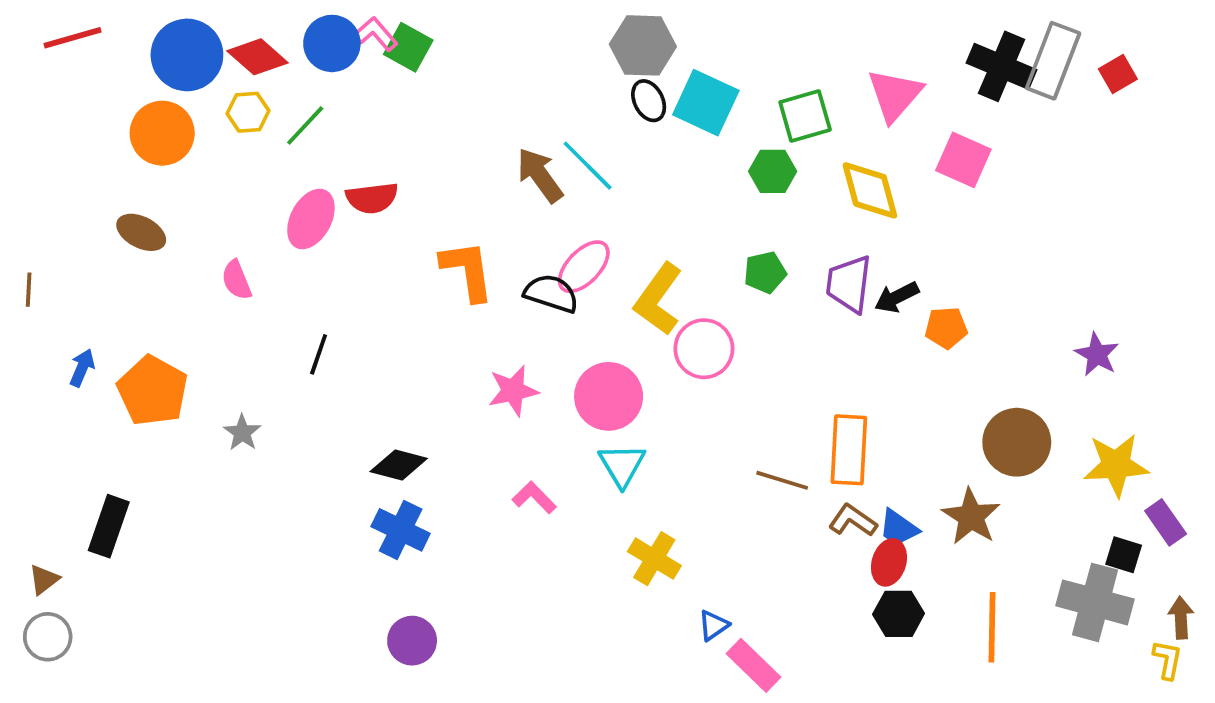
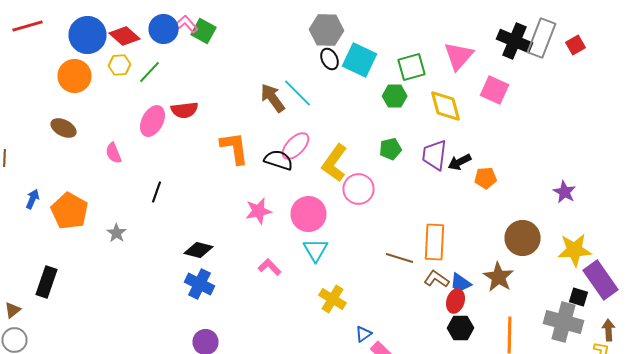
purple rectangle: (1166, 522) -> (600, 280), size x1.6

